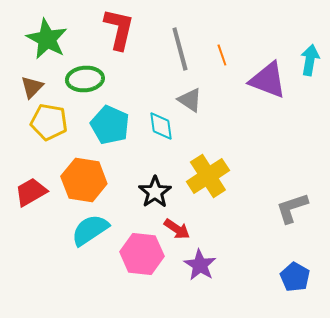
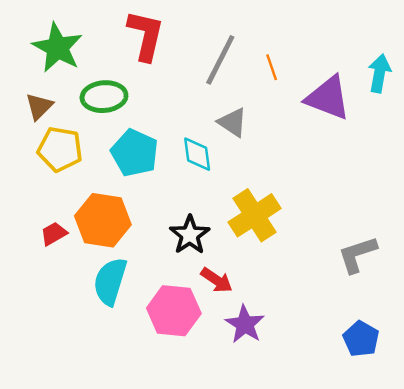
gray line: (180, 49) -> (220, 60), turned 42
red trapezoid: (31, 192) -> (54, 234), moved, size x0.7
cyan semicircle: (90, 230) -> (110, 281), turned -39

